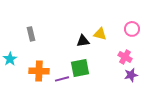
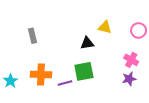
yellow triangle: (100, 34) -> (105, 27), moved
cyan star: (10, 59) -> (10, 81), moved
purple star: (131, 75) -> (129, 79), moved

